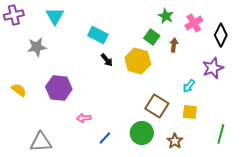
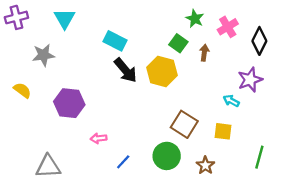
black arrow: (107, 60) -> (126, 70), size x1.6
cyan arrow: (189, 86) -> (231, 101), moved, turned 80
yellow semicircle: (19, 90) -> (22, 90), moved

